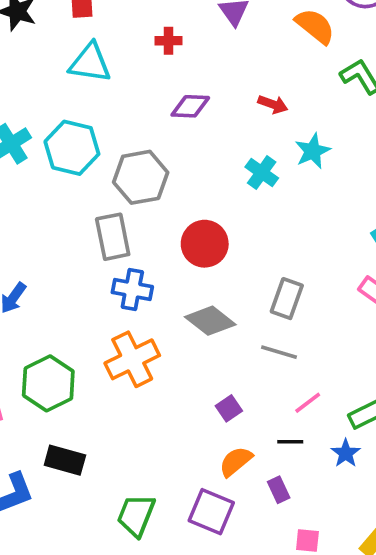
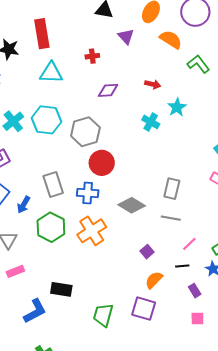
gray rectangle: (113, 237) -> (53, 185), moved
red circle: (205, 244) -> (102, 163), moved
green hexagon: (48, 383) -> (51, 227), moved
purple rectangle: (279, 490) -> (195, 291), moved

